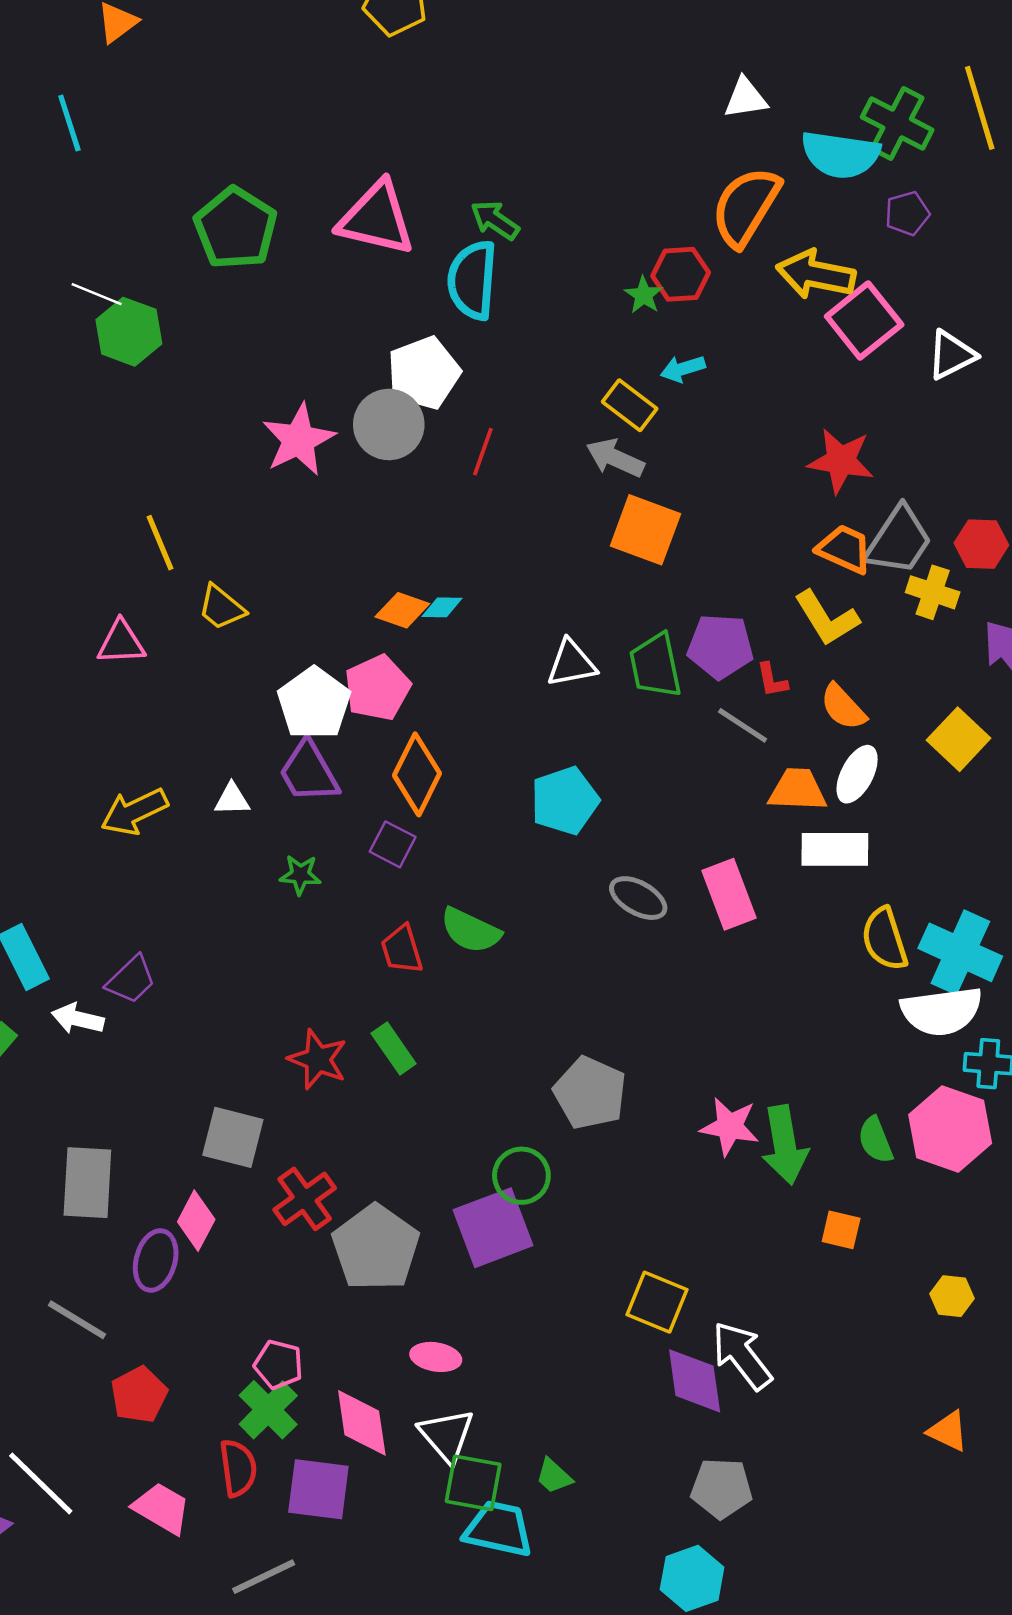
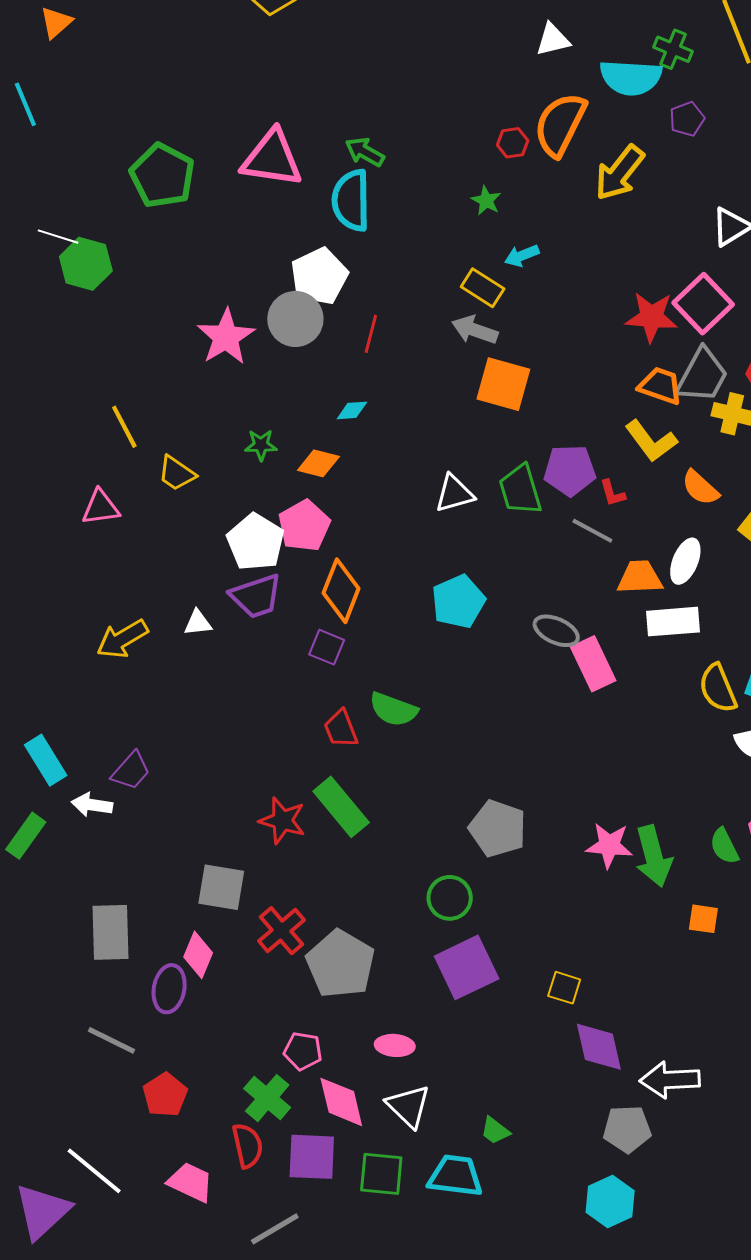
green cross: (897, 123) -> (673, 49), size x0.7
red hexagon: (681, 274) -> (513, 143), moved, size x0.7
yellow arrow: (816, 274) -> (619, 173), turned -58
pink square: (864, 321) -> (703, 304), moved
cyan diamond: (442, 607) -> (352, 410), moved
orange semicircle: (843, 707) -> (700, 488), moved
purple trapezoid: (309, 772) -> (256, 596), turned -74
green star: (300, 875) -> (261, 445), moved
gray ellipse: (638, 898) -> (556, 631), moved
green rectangle: (394, 1048) -> (341, 807), size x1.5
purple square: (493, 1228) -> (467, 967), moved
yellow square: (657, 1302) -> (564, 988), size x0.7
white arrow: (742, 1356) -> (670, 1080), moved, turned -50
pink pentagon: (278, 1364) -> (303, 1051), moved
green square: (473, 1483) -> (381, 1174), moved

